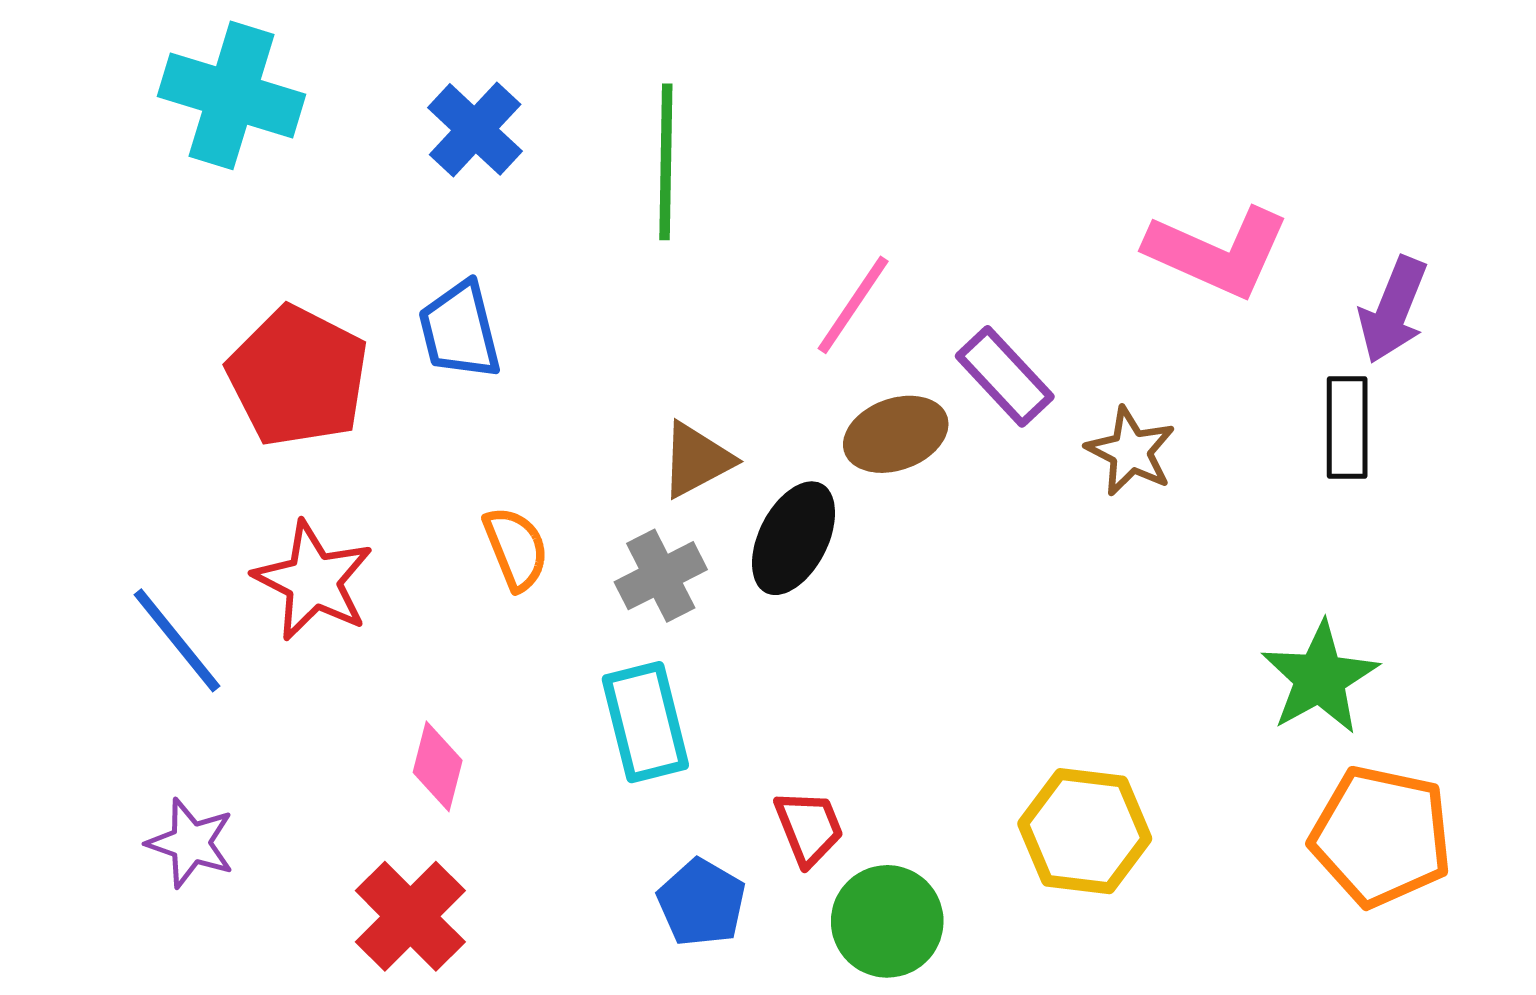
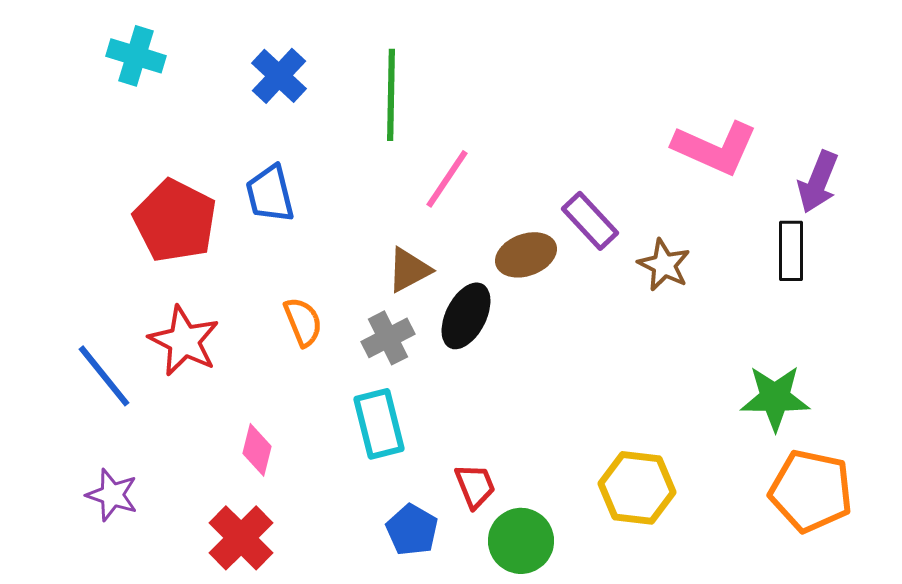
cyan cross: (232, 95) -> (136, 56), size x0.7
pink line: (853, 305) -> (447, 179), moved
green star: (1320, 678) -> (775, 398), turned 30

